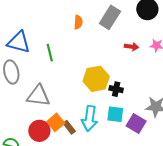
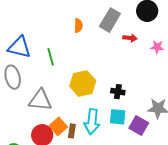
red arrow: (132, 47) -> (130, 38), moved
yellow hexagon: (96, 79) -> (83, 83), moved
brown rectangle: (69, 127) -> (72, 131), turned 48

